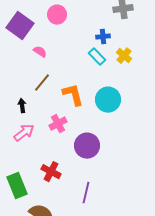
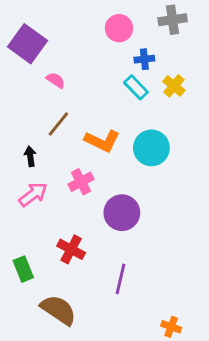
pink circle: (57, 15) -> (119, 28), moved
orange L-shape: (73, 95) -> (102, 141), turned 130
green rectangle: (17, 186) -> (23, 269), size x0.7

